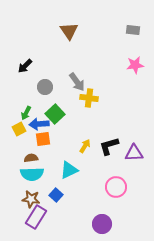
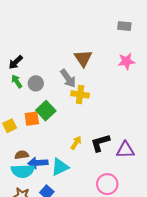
brown triangle: (69, 31) -> (83, 58), moved
green arrow: (26, 113) -> (17, 81), moved, turned 120
blue arrow: (39, 124) -> (38, 163), moved
orange square: (43, 139) -> (32, 119), moved

